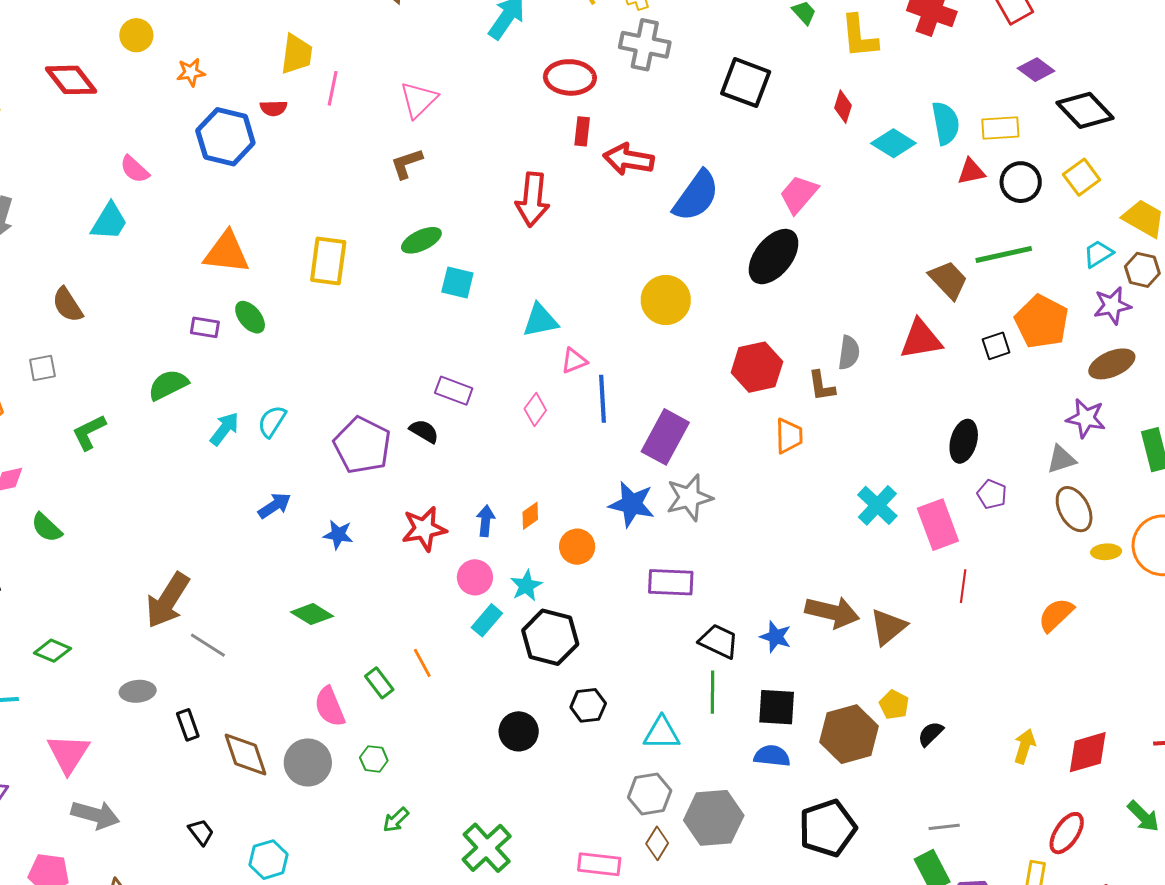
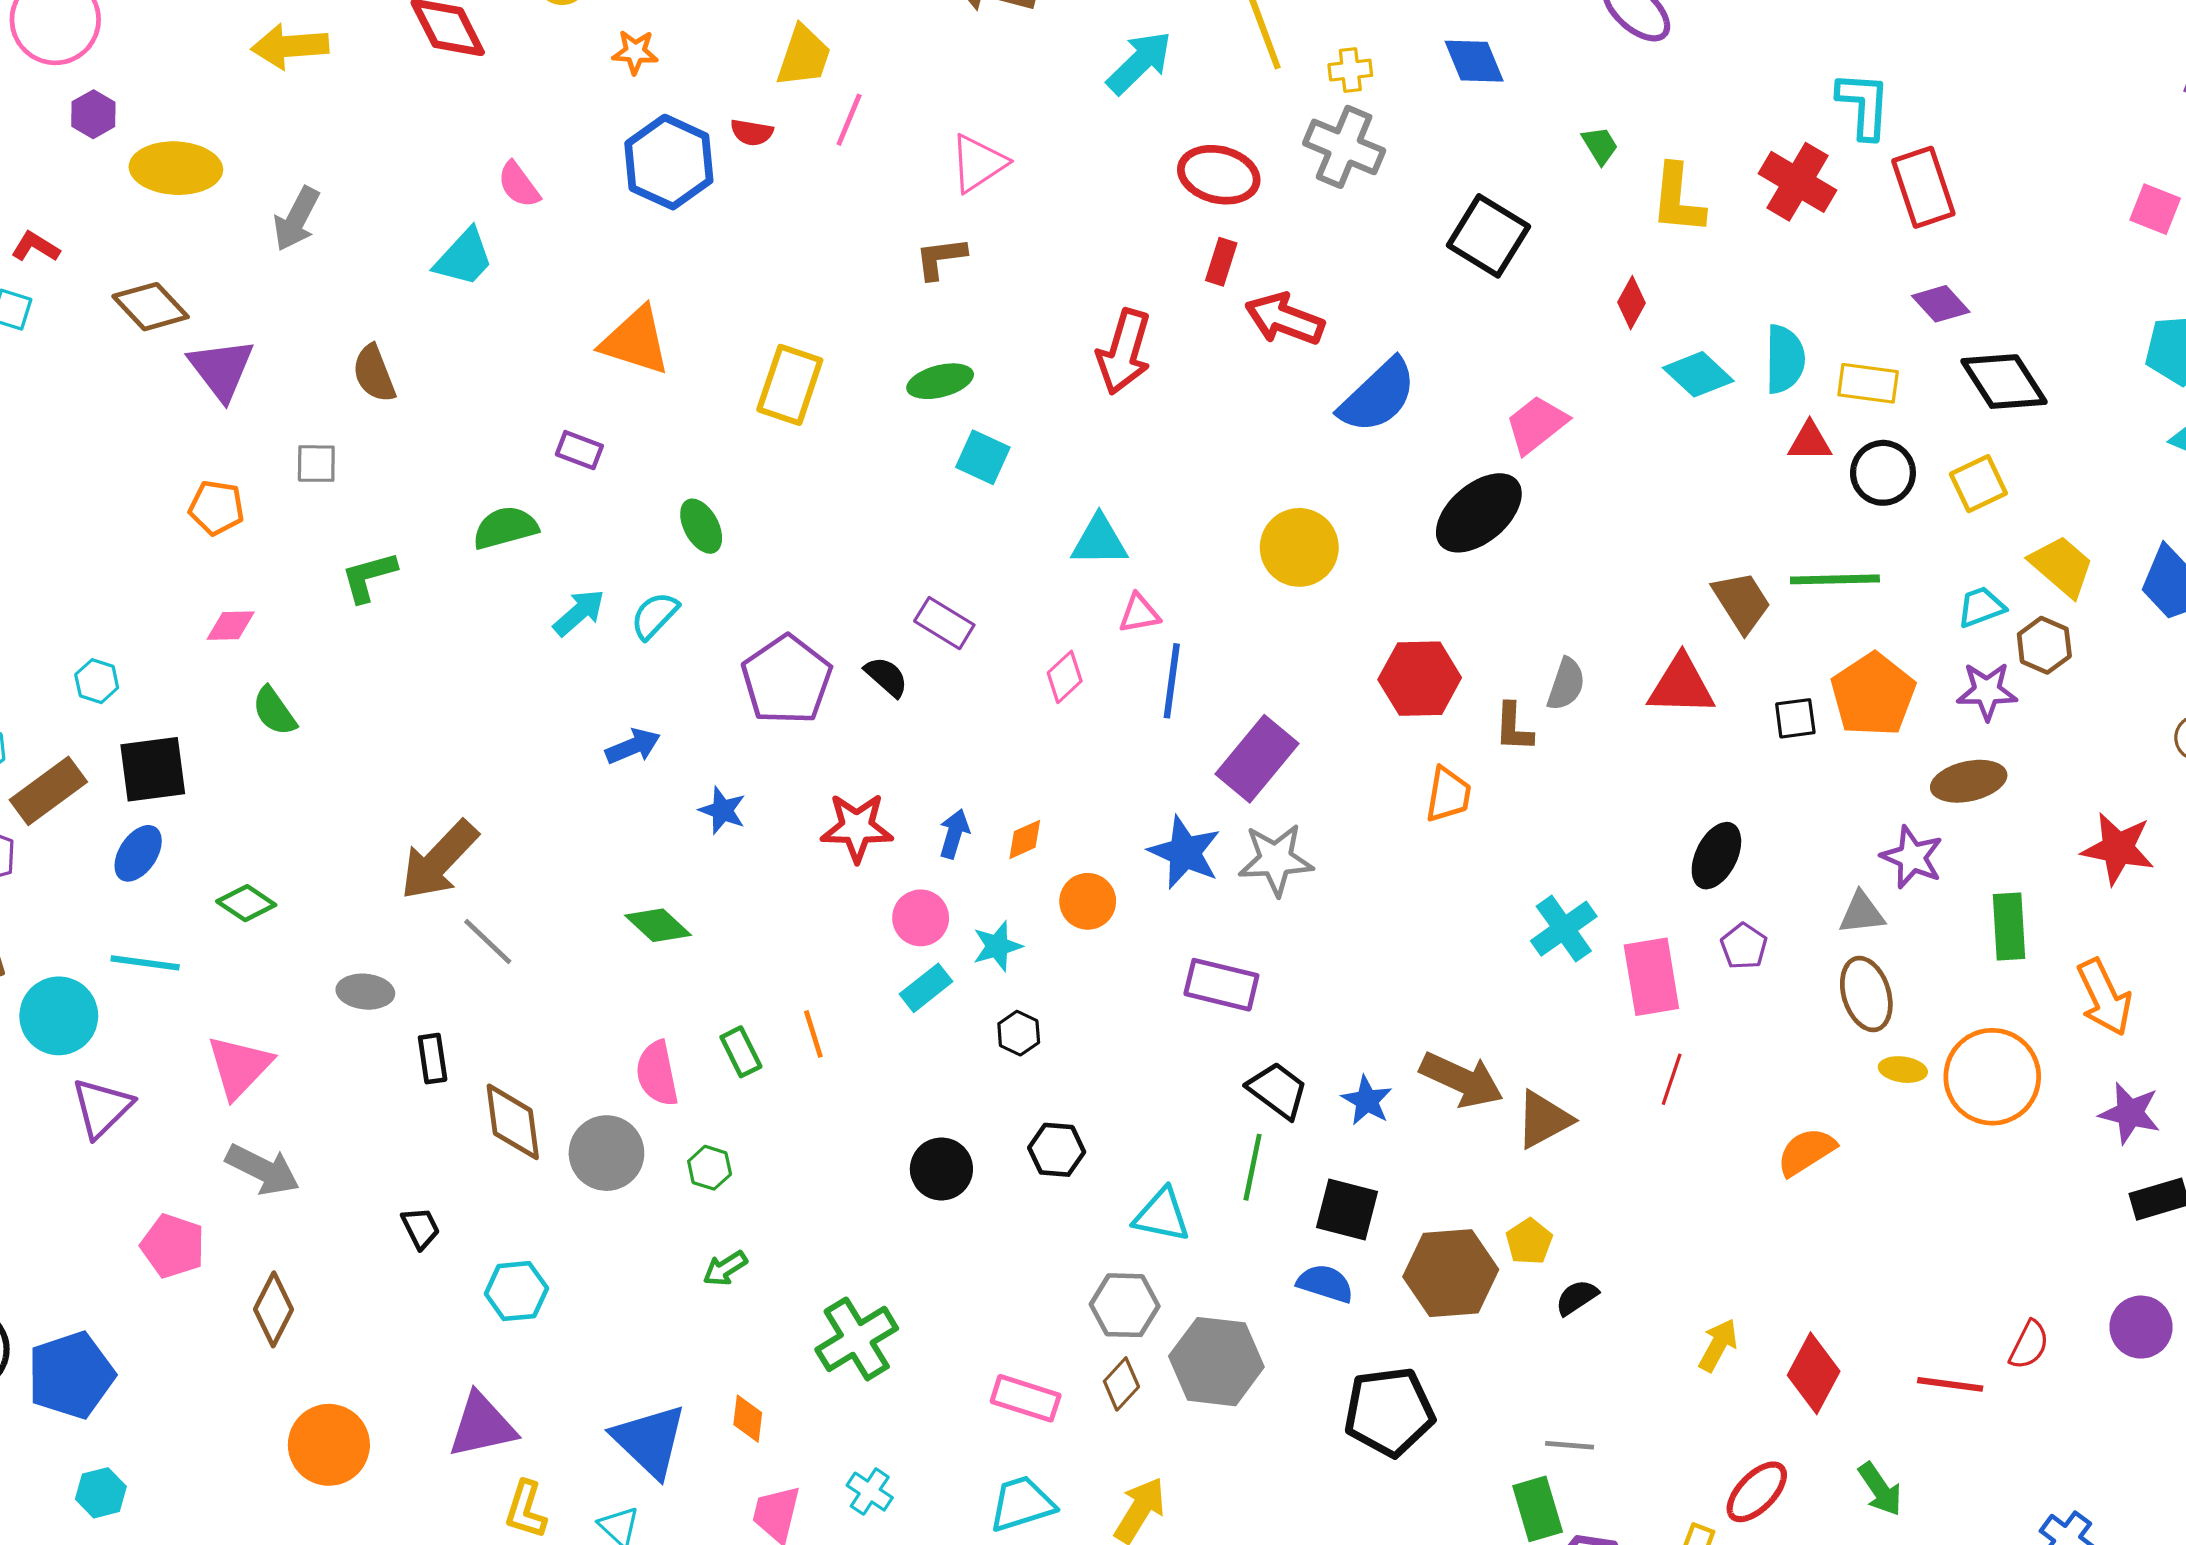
green ellipse: (250, 317) -> (701, 526), moved
black hexagon: (550, 637) -> (1019, 1033), size x0.5
red diamond: (1088, 752) -> (1814, 1373), turned -57

